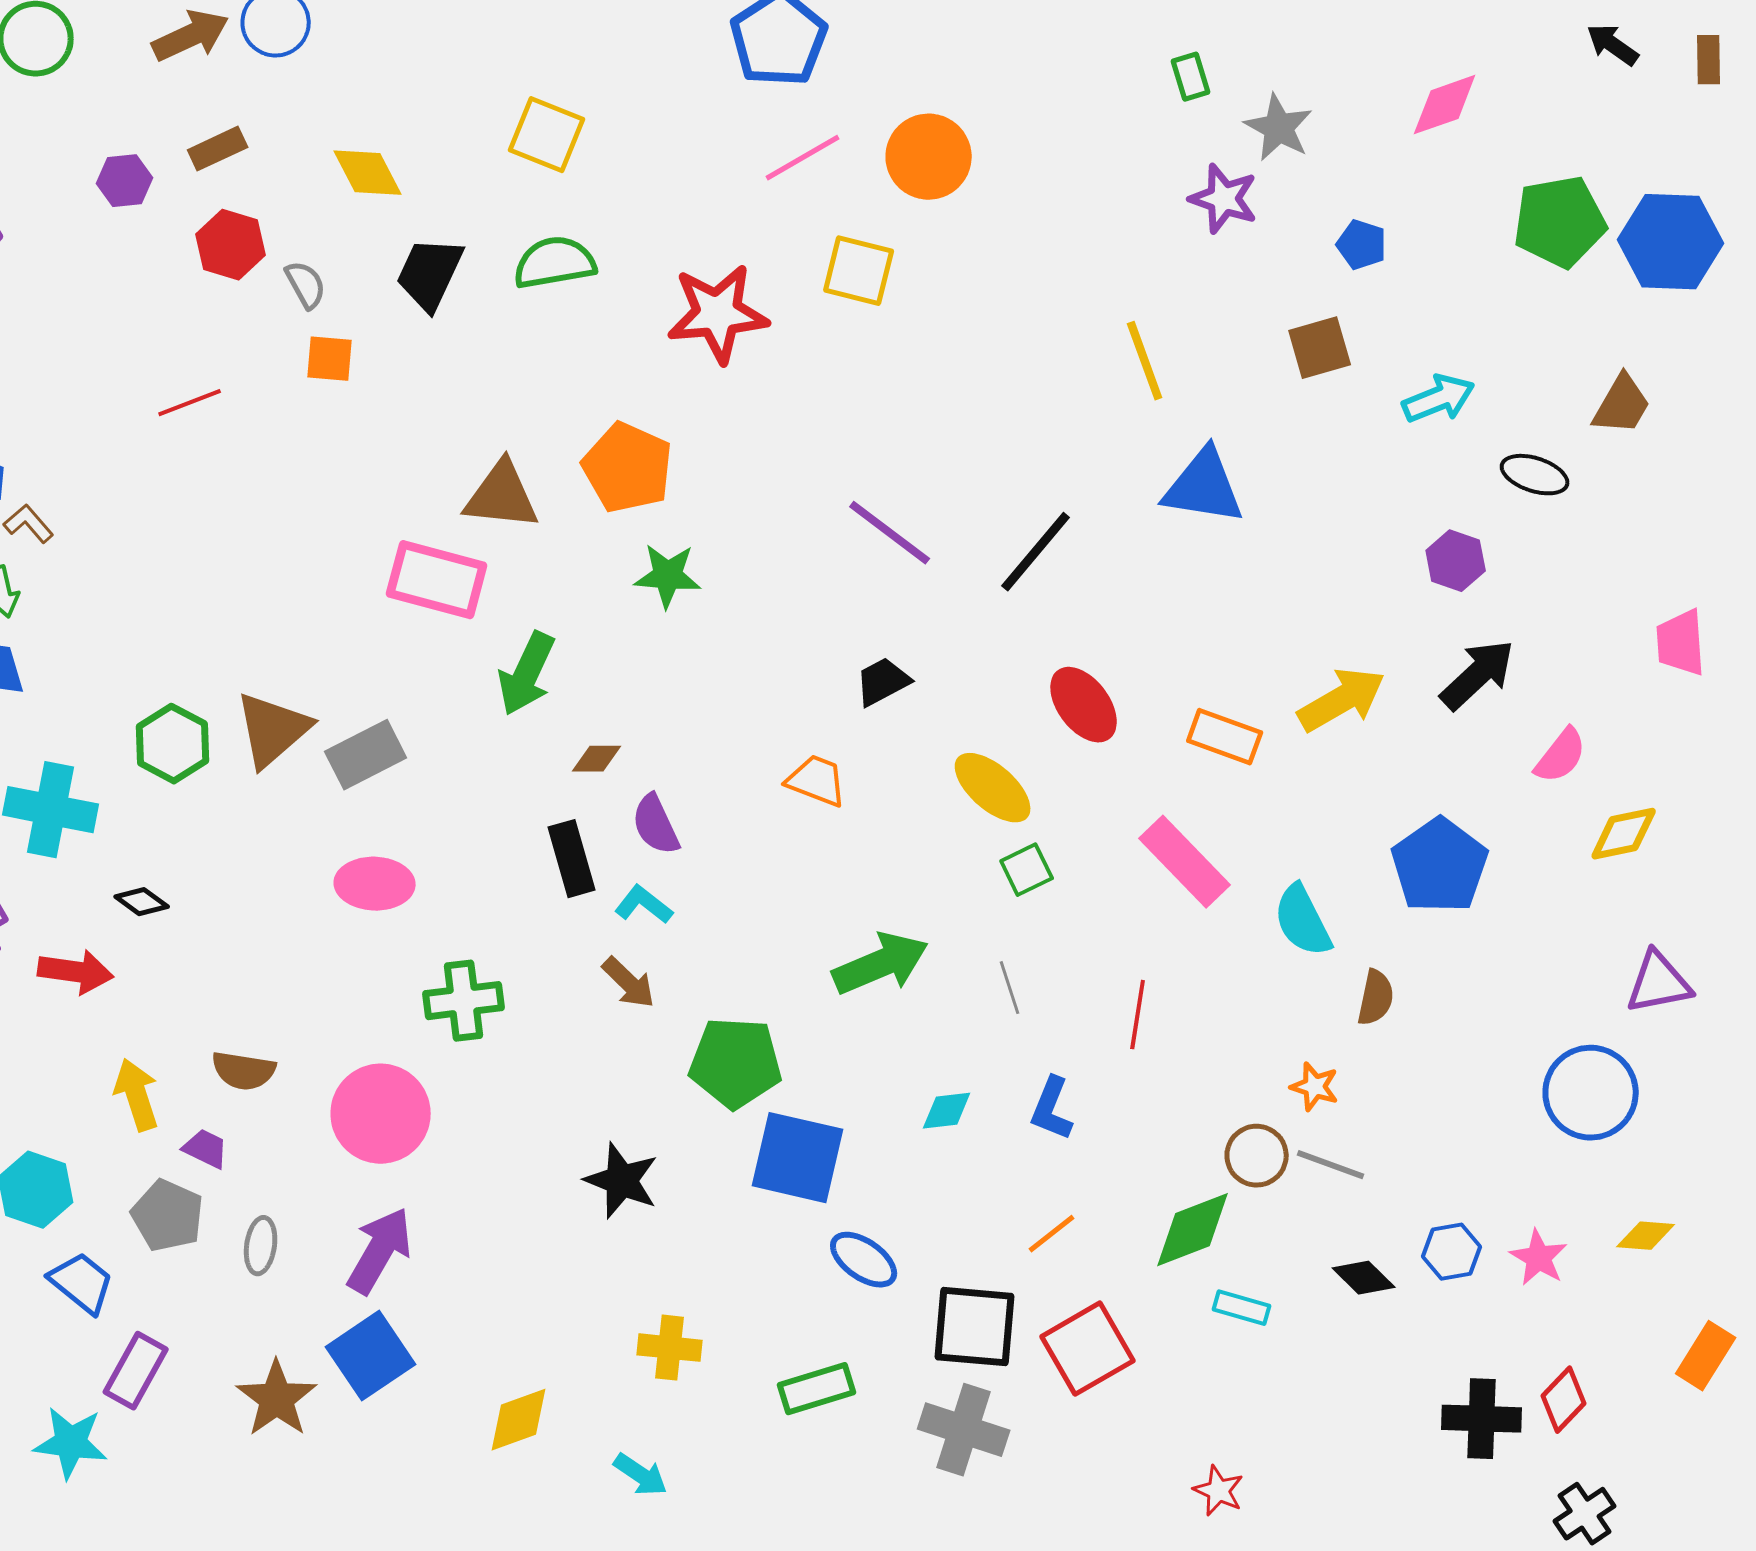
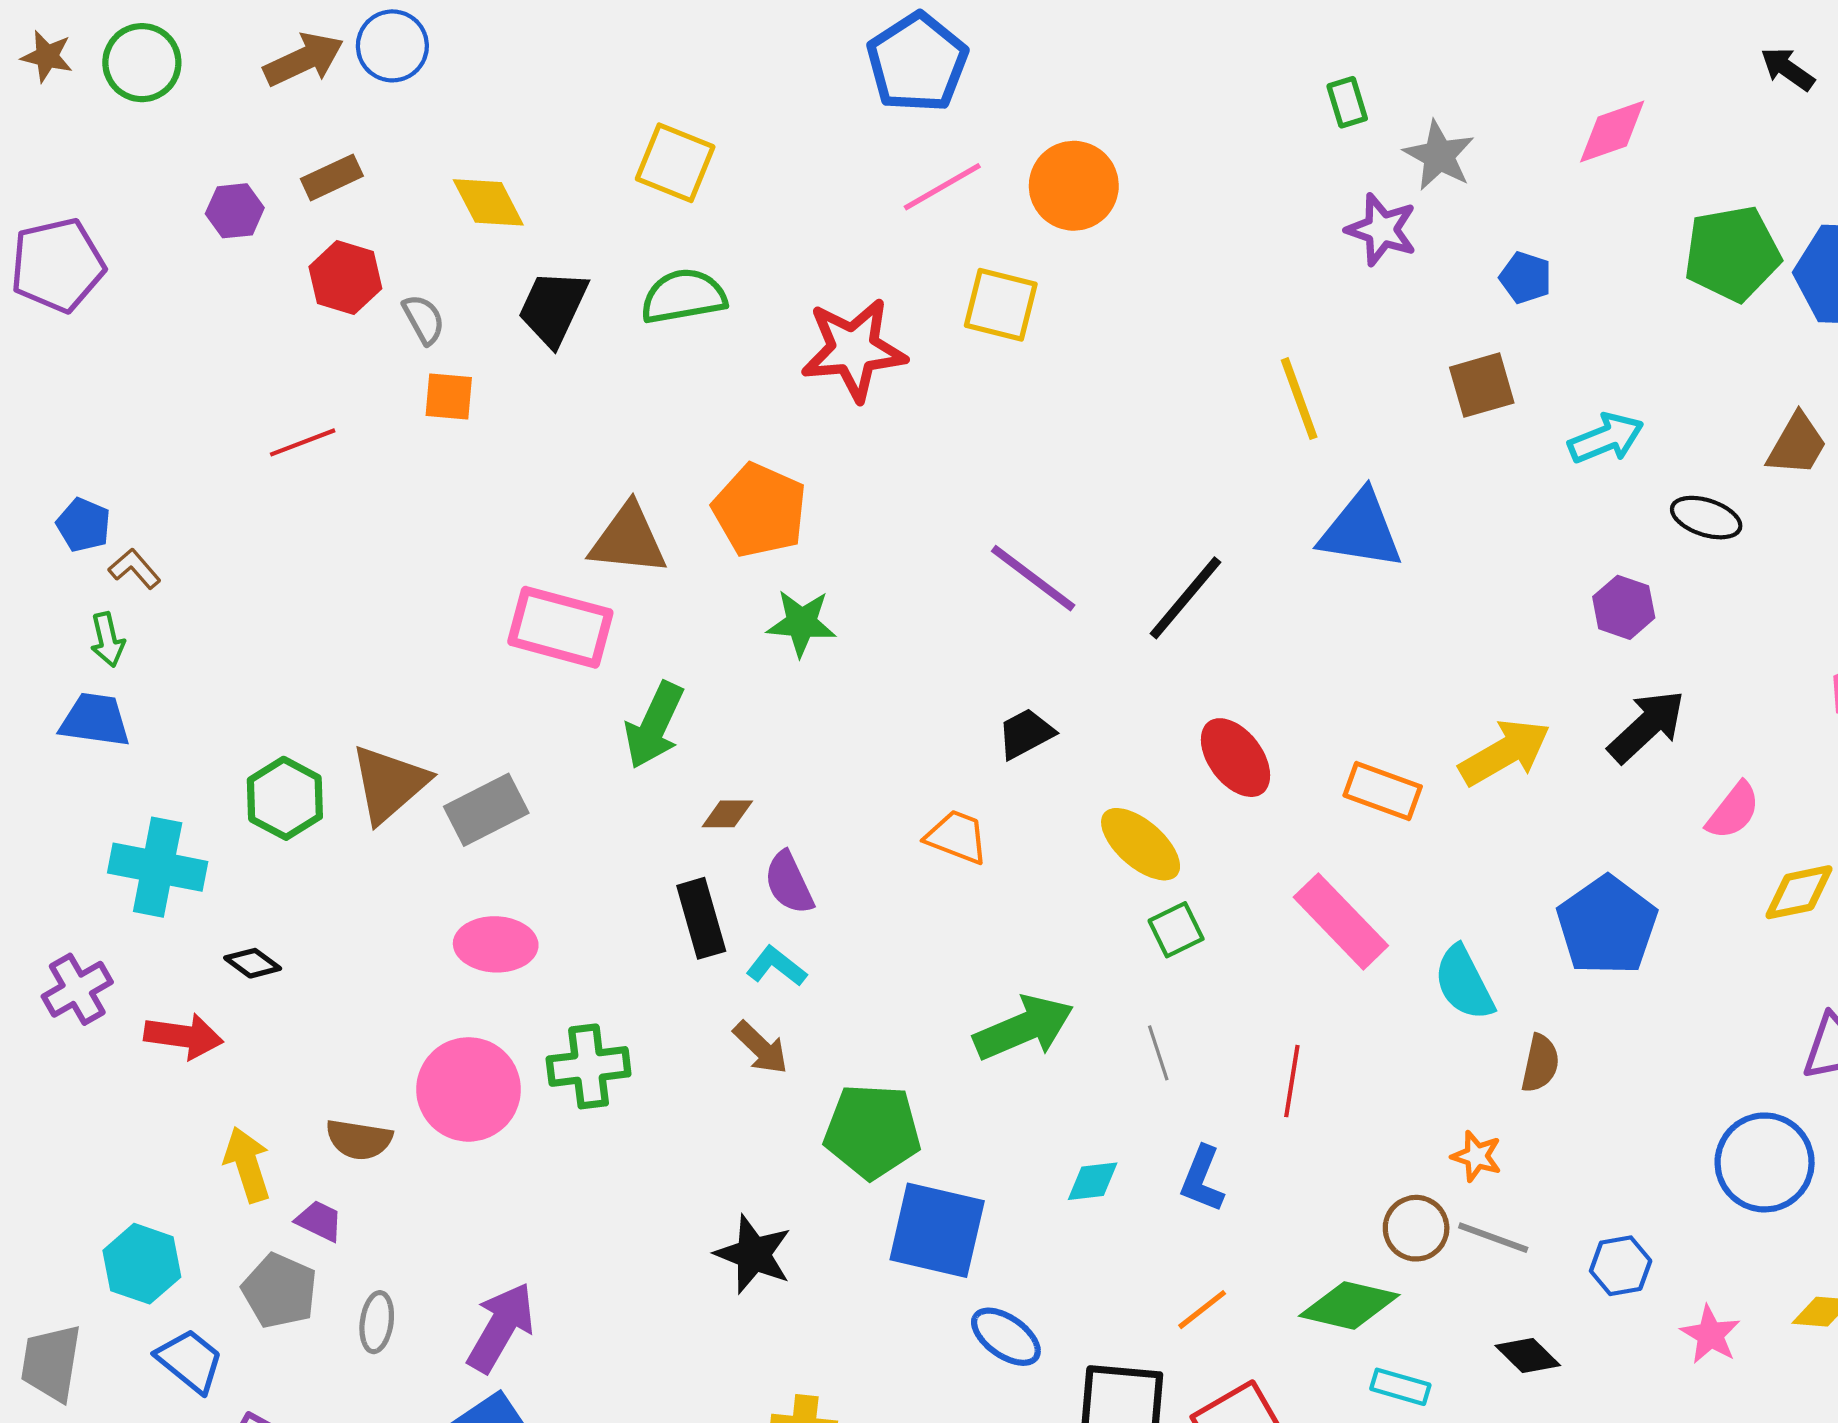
pink circle: (381, 1114) -> (469, 1089), moved
green diamond: (1193, 1230) -> (1349, 1305), turned 34
blue hexagon: (1452, 1252) -> (1621, 1266), moved

